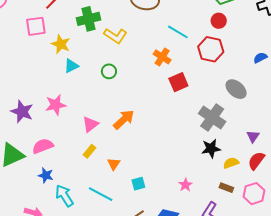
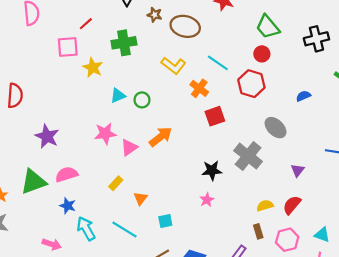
yellow L-shape: (115, 36) -> (173, 66), moved
cyan triangle: (71, 66) -> (118, 96), moved
pink star: (56, 105) -> (105, 134), moved
orange arrow: (124, 120) -> (161, 137), moved
pink triangle: (90, 124) -> (129, 147), moved
purple triangle: (253, 136) -> (298, 170), moved
black star: (211, 149) -> (212, 170), moved
pink star: (185, 185) -> (207, 200), moved
brown rectangle: (226, 188) -> (258, 231), turned 48

